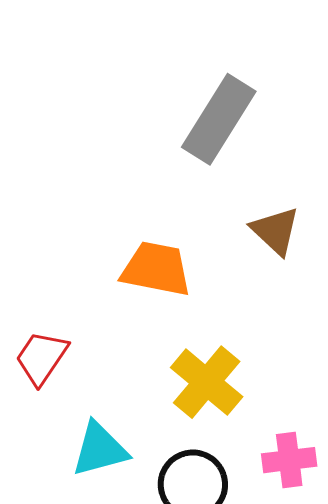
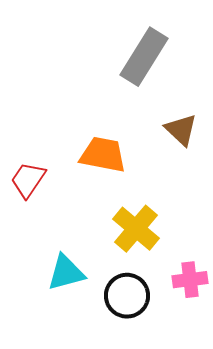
red trapezoid: (42, 358) -> (28, 180), moved

